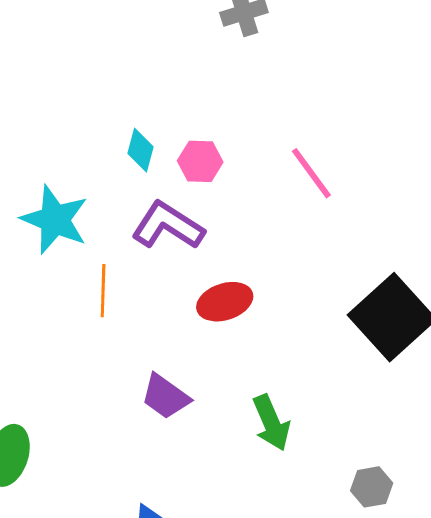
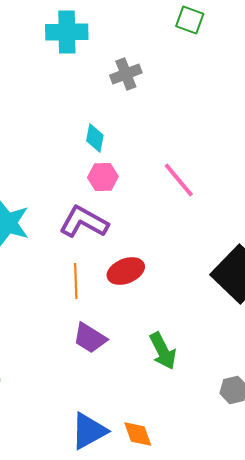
cyan diamond: (140, 150) -> (95, 138), moved
orange line: (103, 291) -> (76, 281), moved

